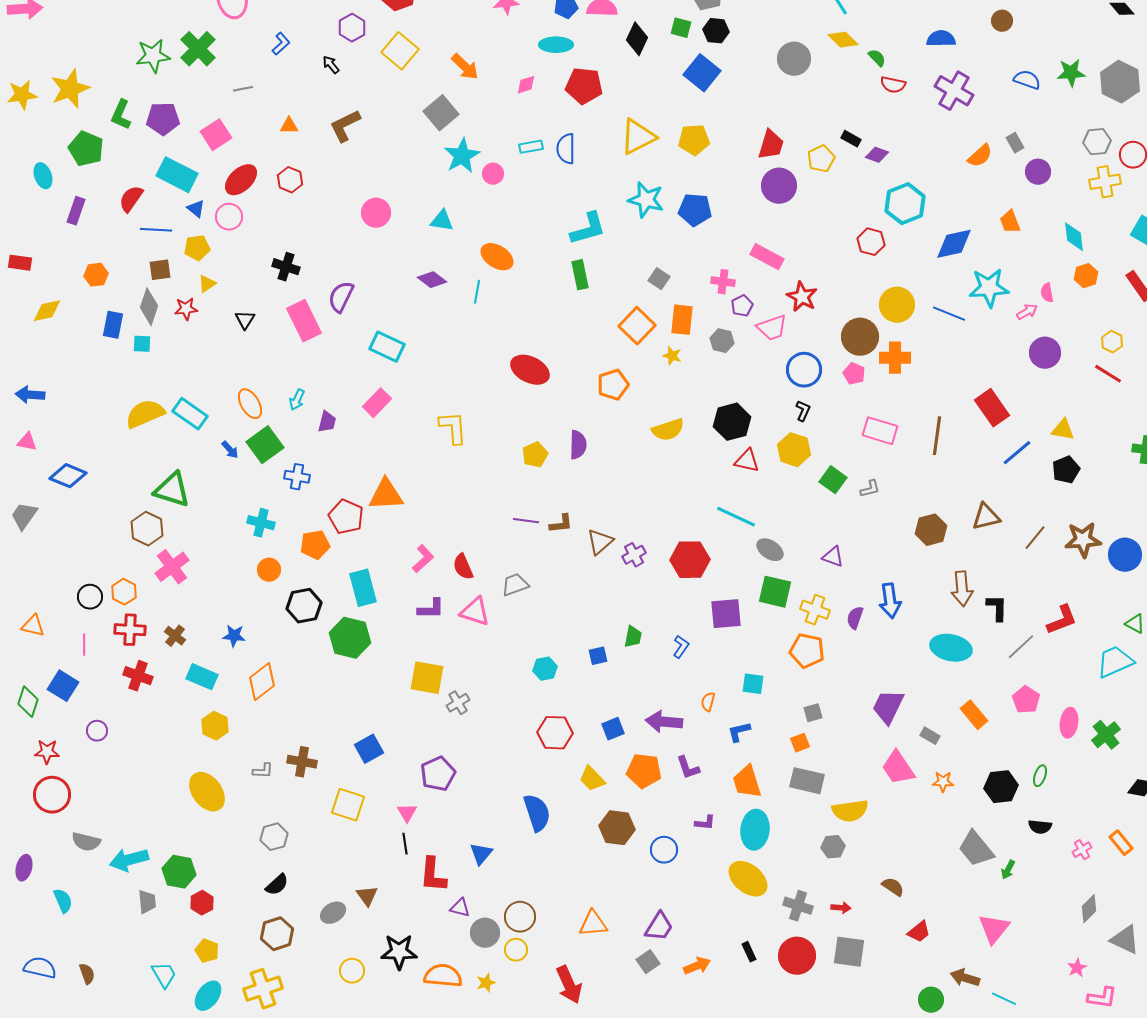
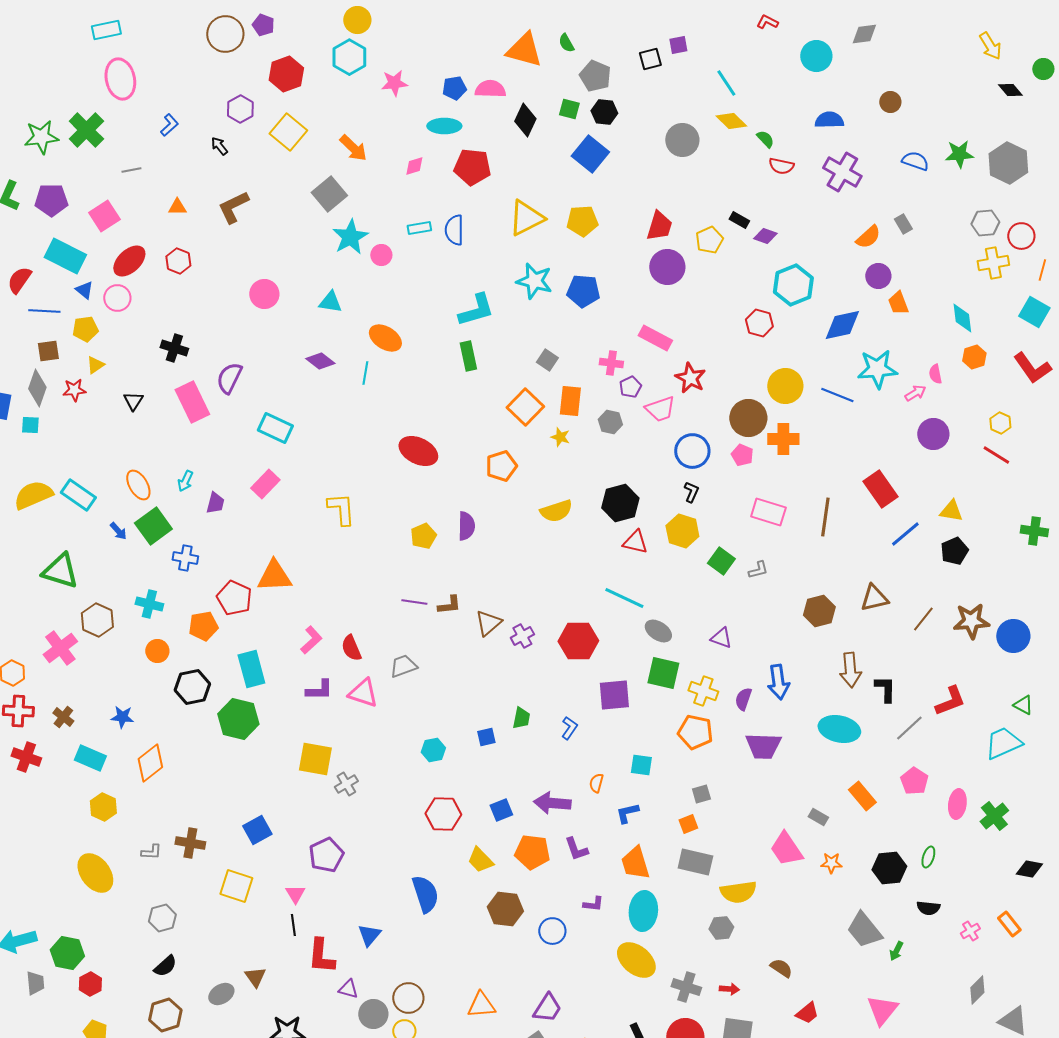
purple circle: (1038, 172) -> (878, 276), moved
brown hexagon: (147, 529) -> (97, 620), moved
purple trapezoid: (888, 707) -> (763, 746), moved, turned -114

